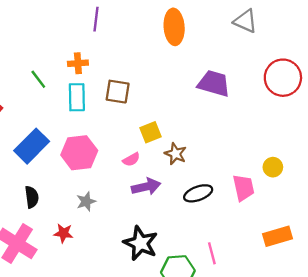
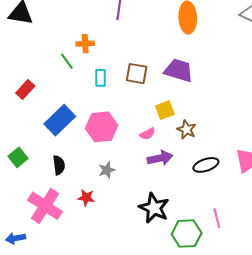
orange cross: (78, 63) -> (85, 44), moved
purple trapezoid: (214, 83) -> (179, 70), moved
cyan rectangle: (77, 97) -> (101, 78), size x0.7

